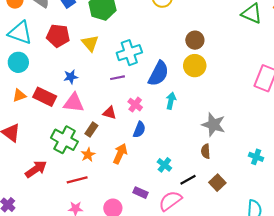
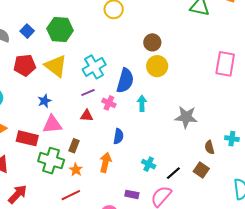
yellow triangle: (90, 43) -> (56, 66), size x1.4
red rectangle: (45, 97) -> (27, 138), moved
pink cross: (135, 105) -> (109, 103), moved
red triangle: (110, 113) -> (87, 116), moved
brown semicircle: (206, 151) -> (210, 147), moved
red arrow: (36, 169) -> (18, 194), moved

